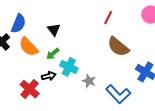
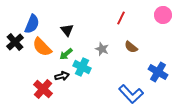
brown semicircle: (118, 47) -> (131, 47), size x0.6
gray star: (89, 81) -> (102, 49), moved

